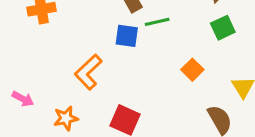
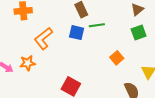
orange L-shape: (88, 72) -> (43, 39), moved
orange star: (66, 118) -> (28, 63), moved

